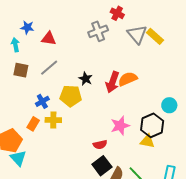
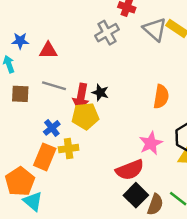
gray line: (49, 68) -> (54, 86), turned 66
orange semicircle: (128, 79) -> (161, 97), moved, turned 132
red arrow: (112, 82) -> (81, 97), moved
orange rectangle: (33, 124) -> (45, 157), size x1.5
red semicircle: (100, 145) -> (130, 170), size x1.6

